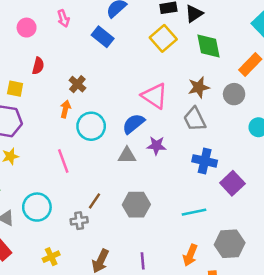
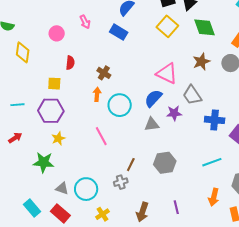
gray trapezoid: (195, 119) -> (192, 95), moved
cyan circle: (37, 207) -> (86, 189), moved

